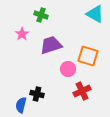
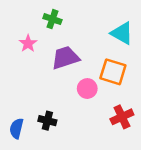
cyan triangle: (95, 14) -> (122, 33), moved
red cross: (82, 91) -> (122, 117), moved
blue semicircle: (21, 105) -> (16, 128), moved

